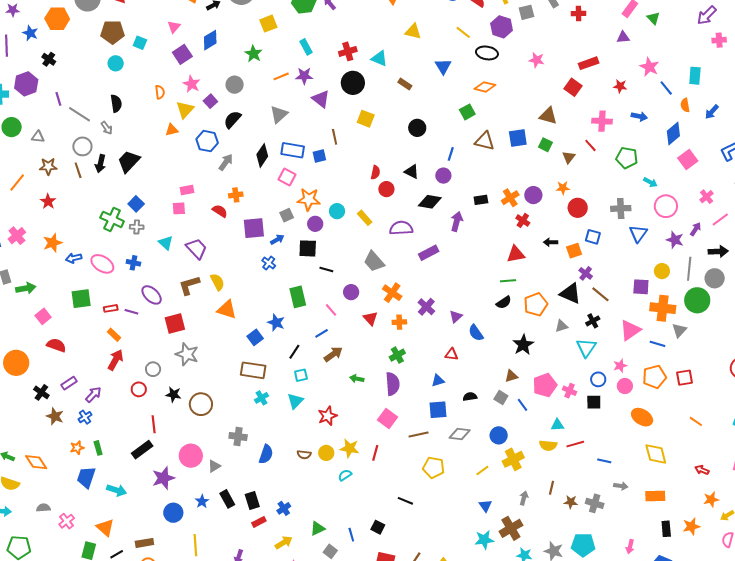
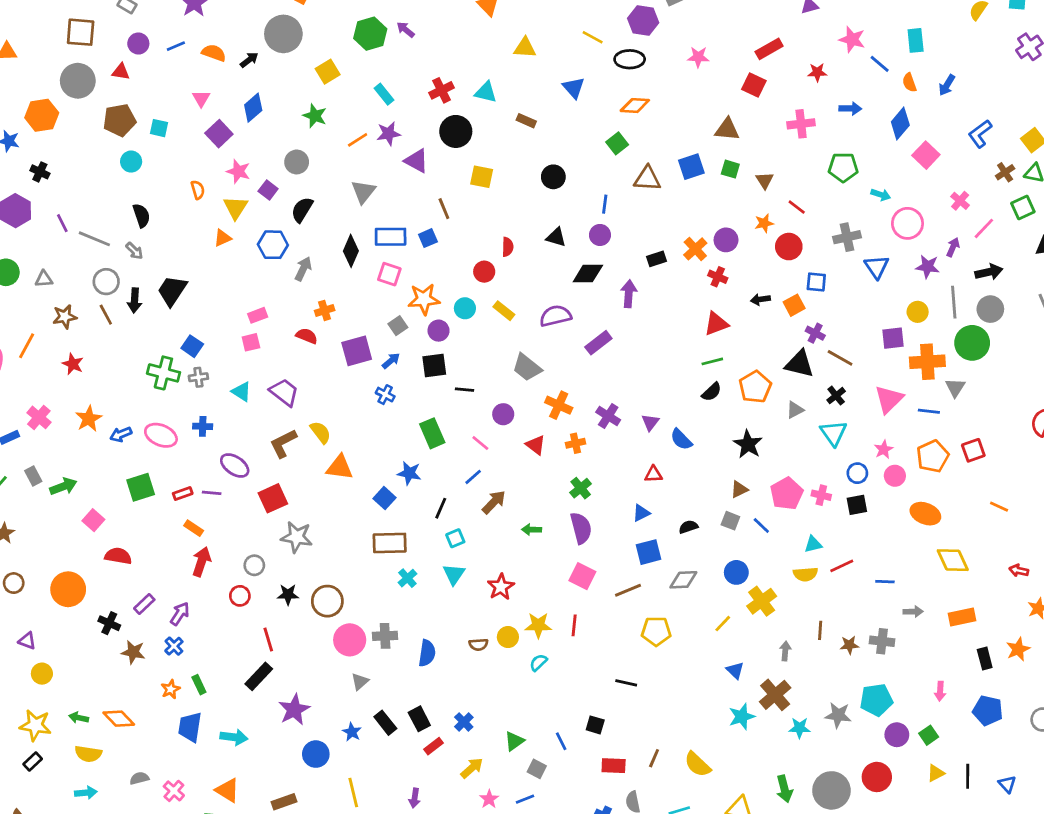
red line: (590, 145) -> (797, 207), moved
red circle: (386, 189) -> (484, 272), moved
pink circle: (191, 456) -> (350, 640), moved

